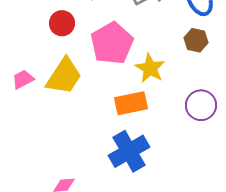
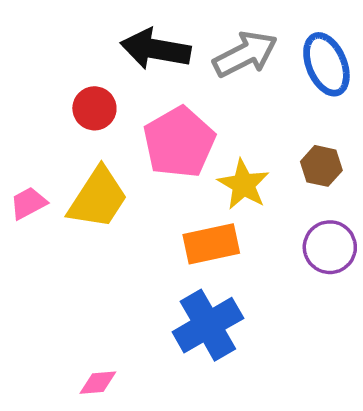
brown hexagon: (196, 40) -> (321, 166), moved

